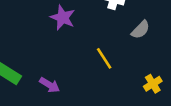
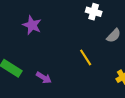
purple star: (63, 18) -> (32, 25), moved

